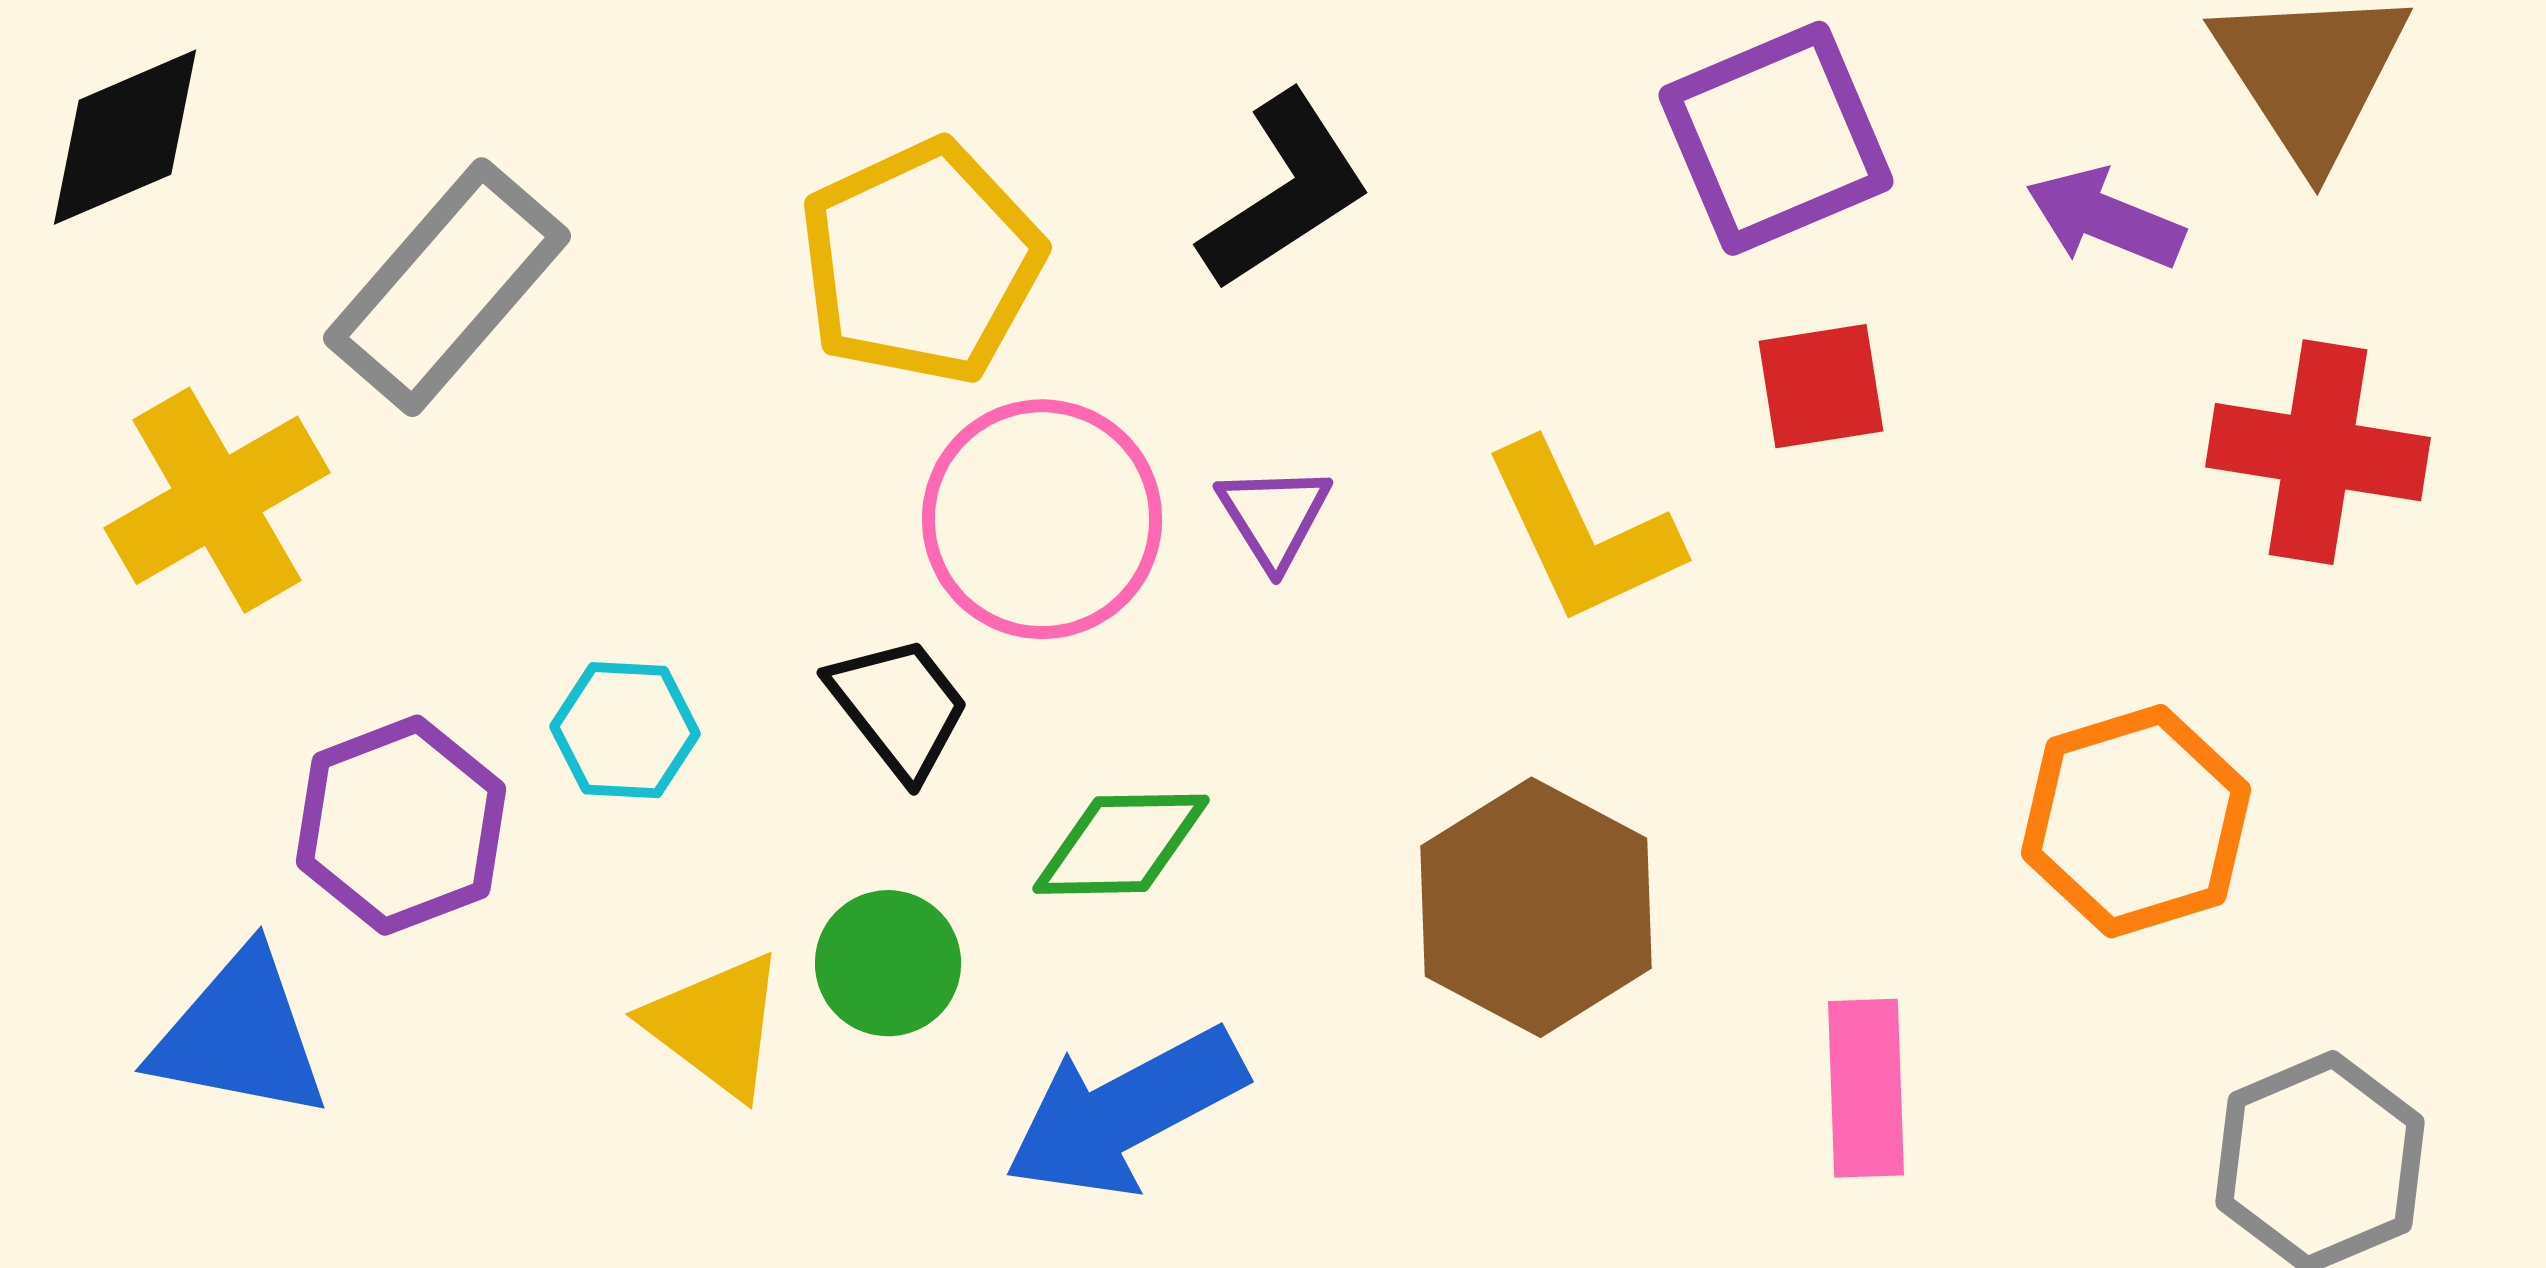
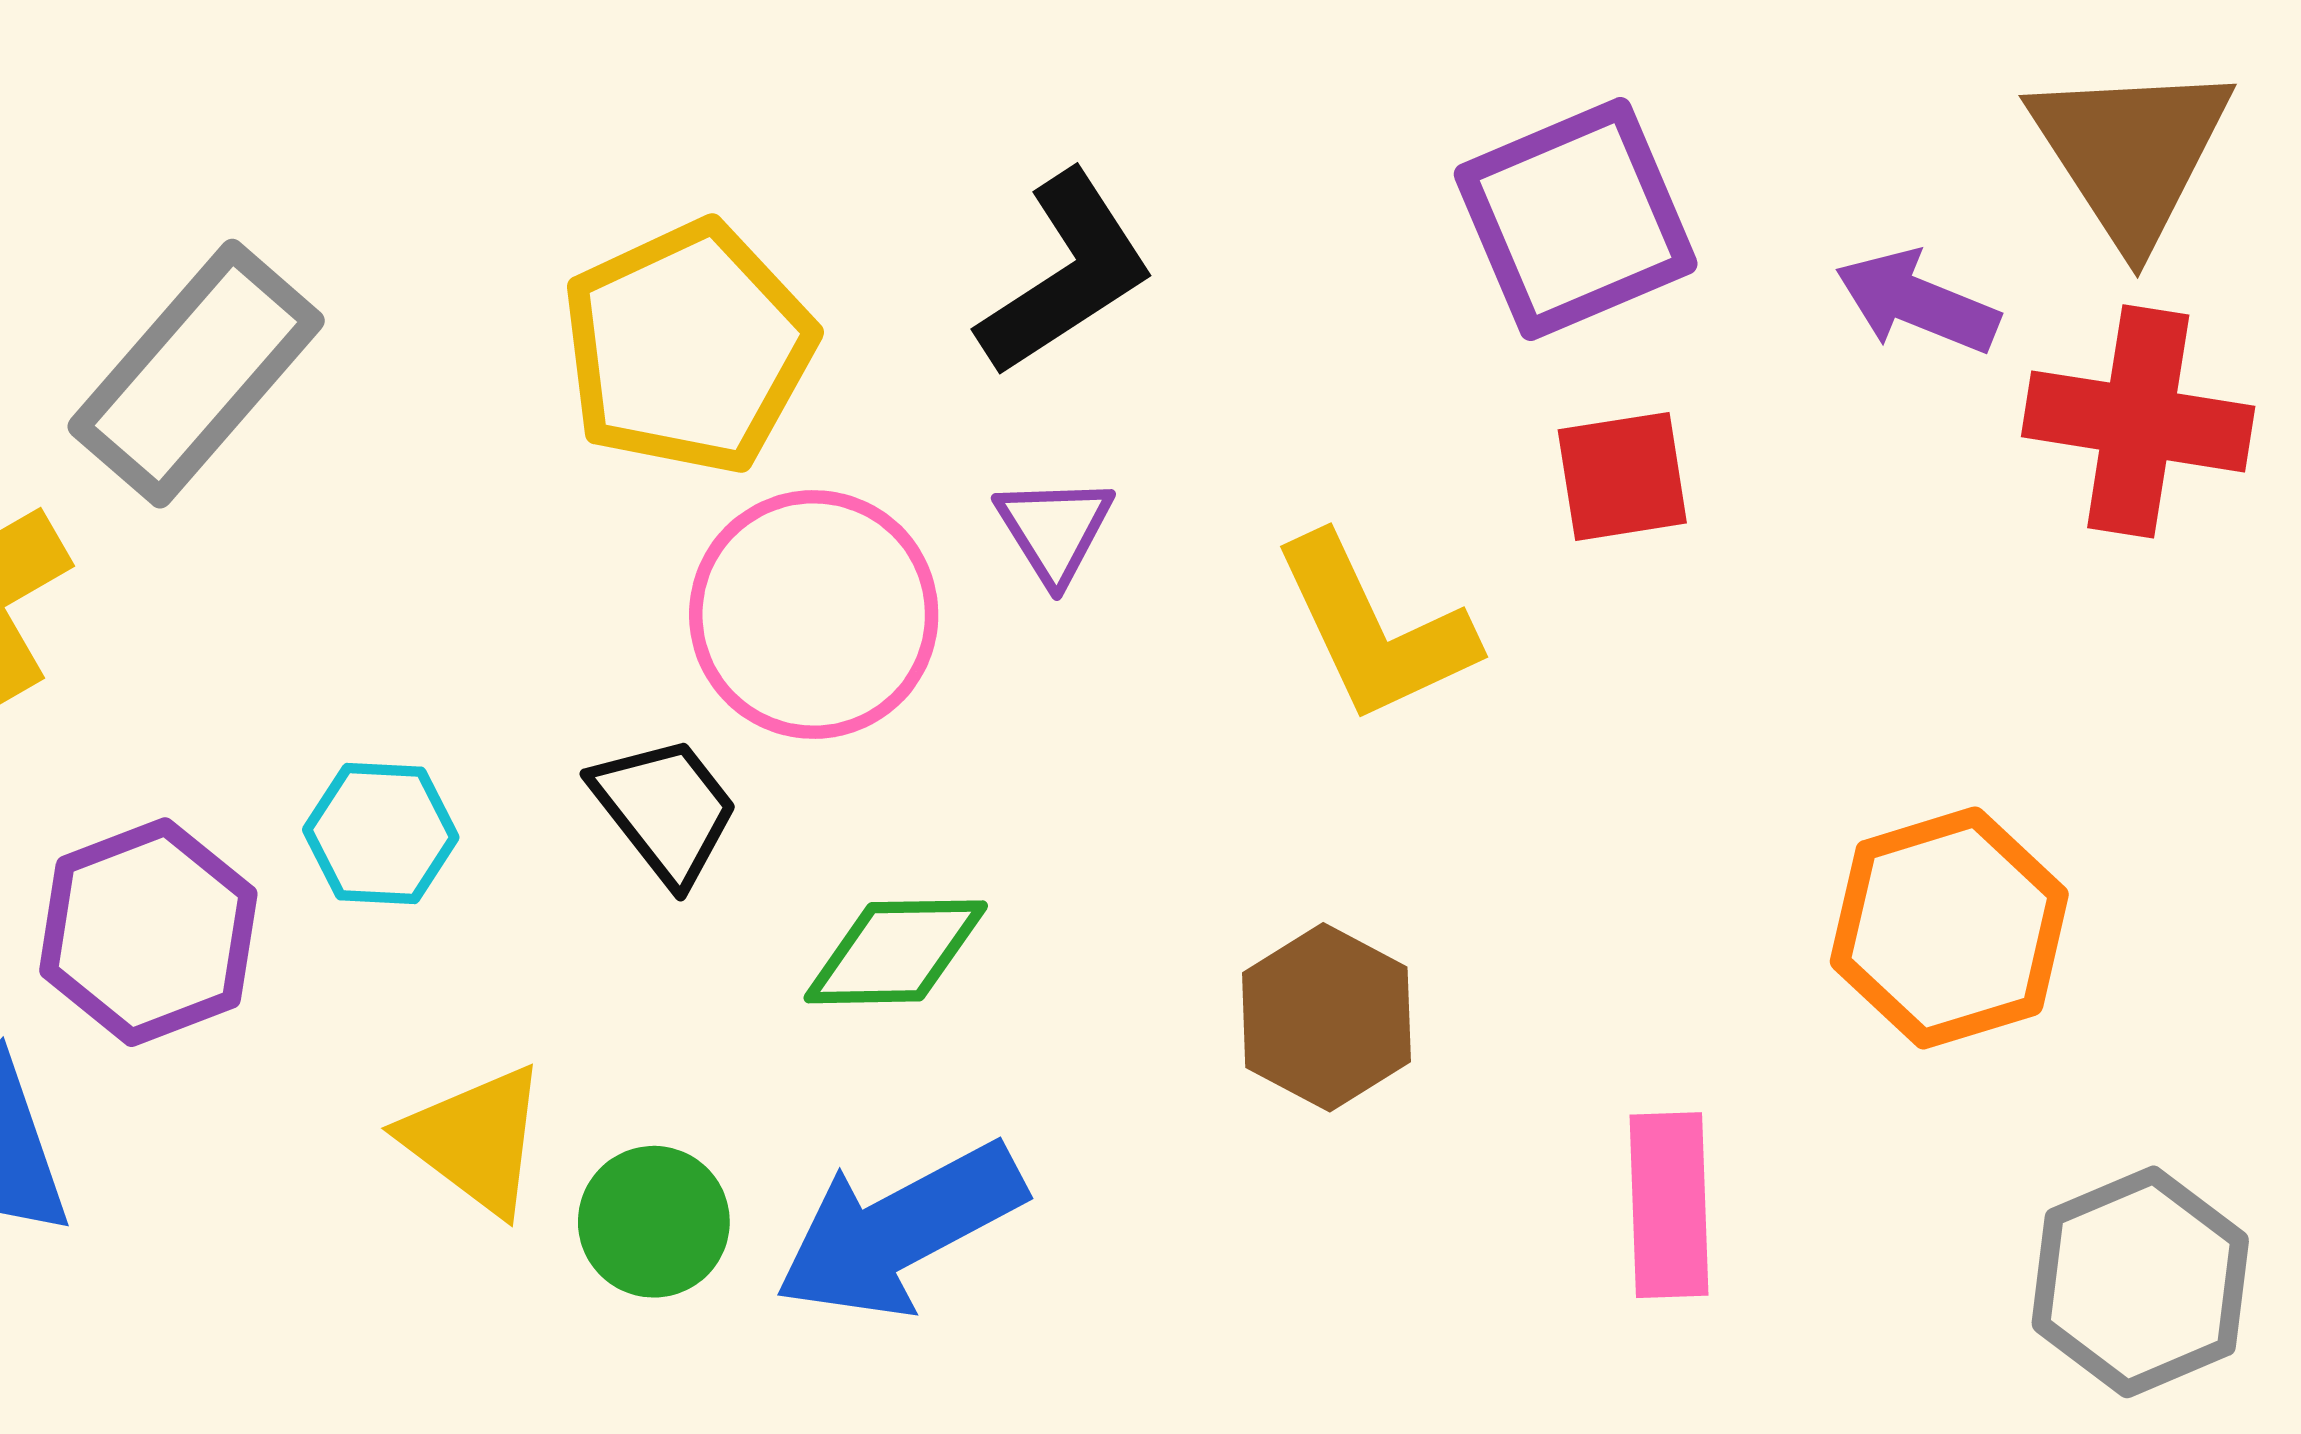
red cross: (2318, 452) -> (2138, 421), moved
purple triangle: (1274, 516) -> (1055, 529), moved
brown hexagon: (1536, 907) -> (1326, 1017), size x0.7
green circle: (888, 963) -> (654, 1222), moved

